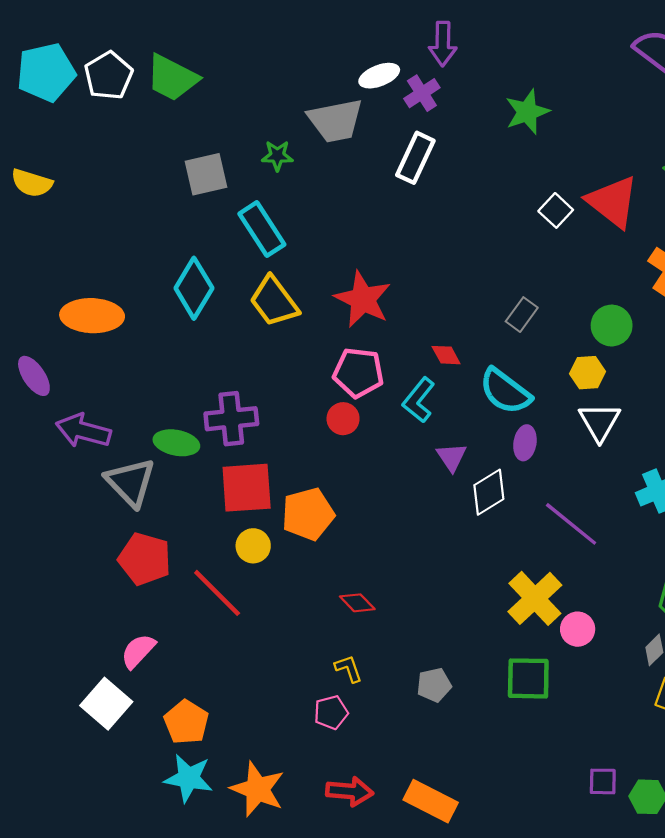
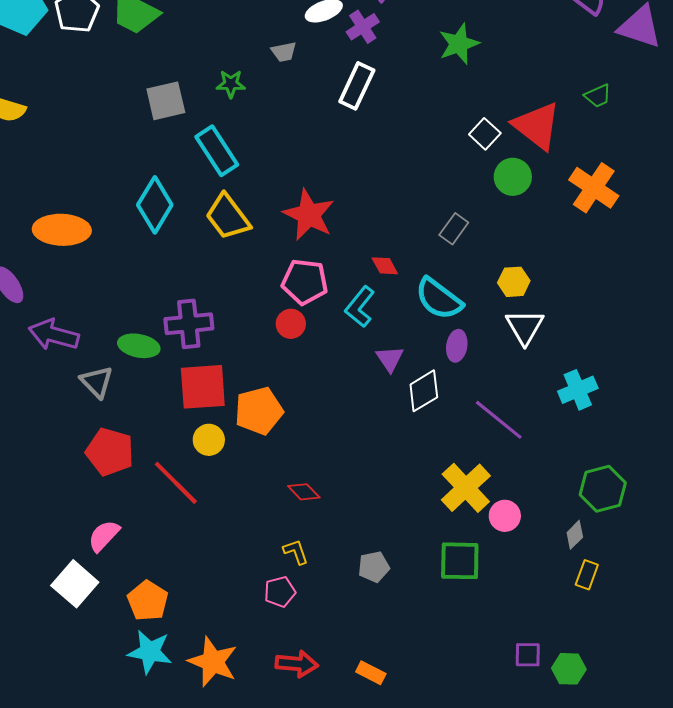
gray trapezoid: (335, 121) -> (284, 52), size x0.5
green circle: (612, 326) -> (513, 177), moved
gray triangle: (130, 482) -> (97, 382), size x0.7
orange rectangle: (431, 801) -> (371, 673), size x0.6

